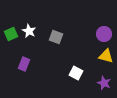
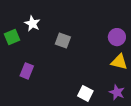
white star: (29, 31) -> (32, 24), moved
white square: (76, 73) -> (85, 93), moved

